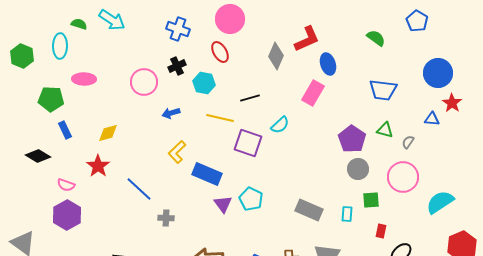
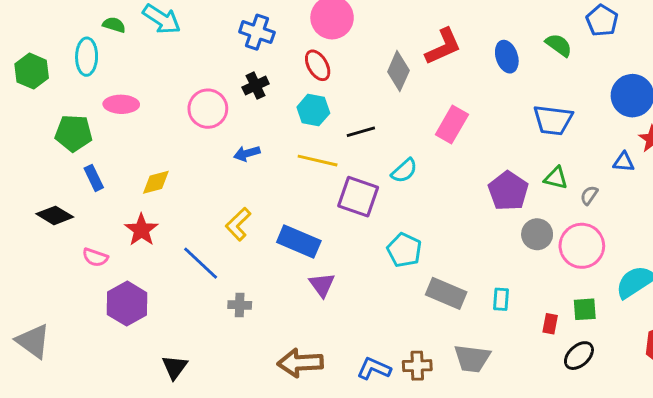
green semicircle: (376, 38) -> (559, 45), moved
blue ellipse: (328, 64) -> (507, 57), moved
cyan hexagon: (204, 83) -> (313, 110), moved
yellow L-shape: (177, 152) -> (238, 224), moved
gray circle: (358, 169) -> (537, 234), moved
cyan pentagon: (251, 199) -> (404, 250), moved
green square: (371, 200) -> (585, 309), moved
purple hexagon: (67, 215) -> (127, 304), moved

